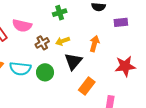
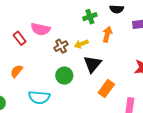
green cross: (60, 13) -> (90, 17), moved
orange arrow: (94, 44) -> (107, 34), moved
cyan semicircle: (20, 69) -> (39, 97), moved

